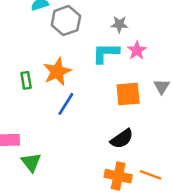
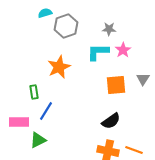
green rectangle: (26, 80) -> (34, 92), moved
blue line: (66, 104) -> (46, 111), moved
green triangle: (31, 162) -> (38, 140), turned 42

